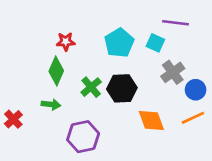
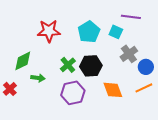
red star: (66, 42) -> (49, 31), size x1.6
green diamond: (56, 71) -> (23, 61), moved, turned 40
purple hexagon: (83, 137) -> (73, 93), moved

